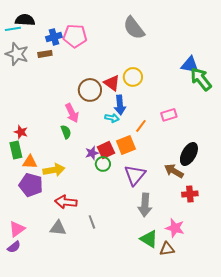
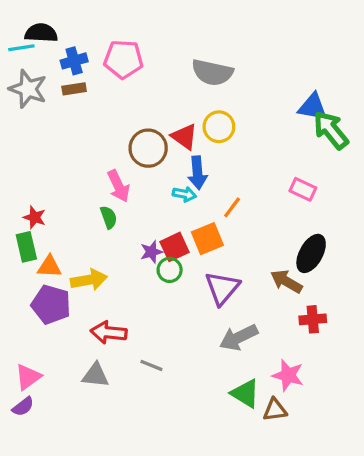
gray semicircle: (134, 28) -> (212, 72), moved, turned -40
blue cross: (54, 37) -> (74, 61), moved
pink rectangle: (169, 115) -> (303, 189), moved, turned 42
gray arrow: (145, 205) -> (239, 337), turned 60
gray line: (92, 222) -> (151, 365), turned -48

